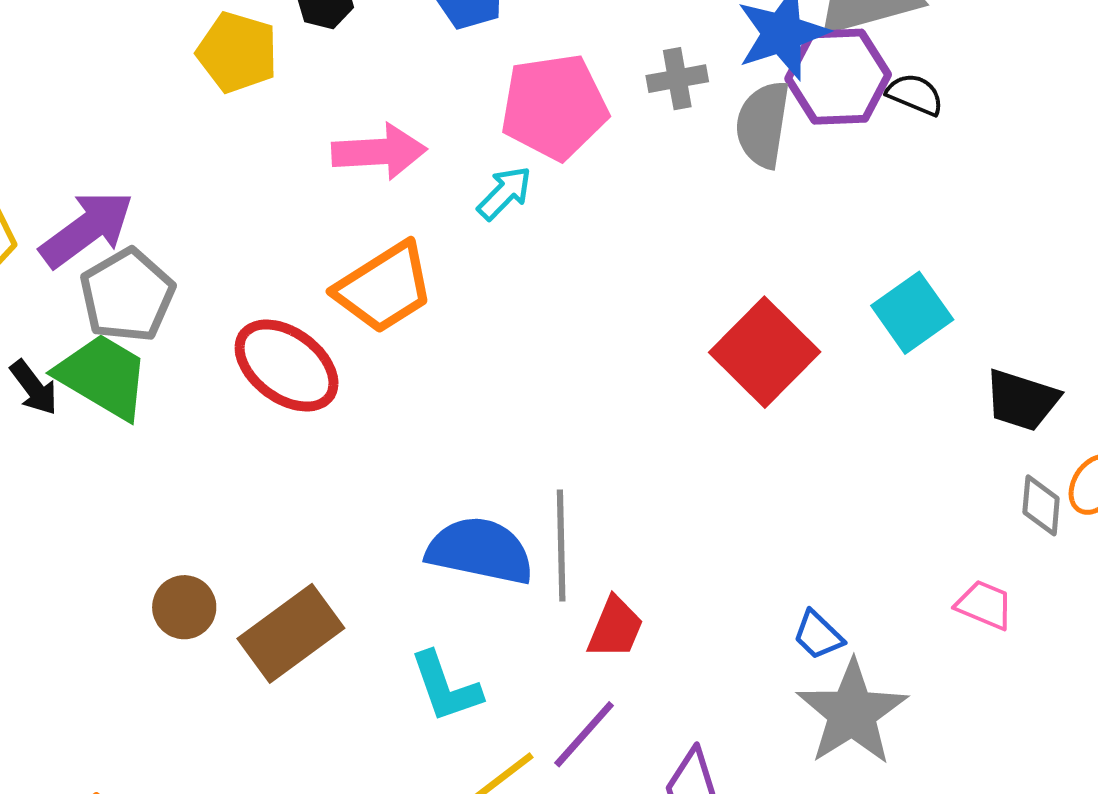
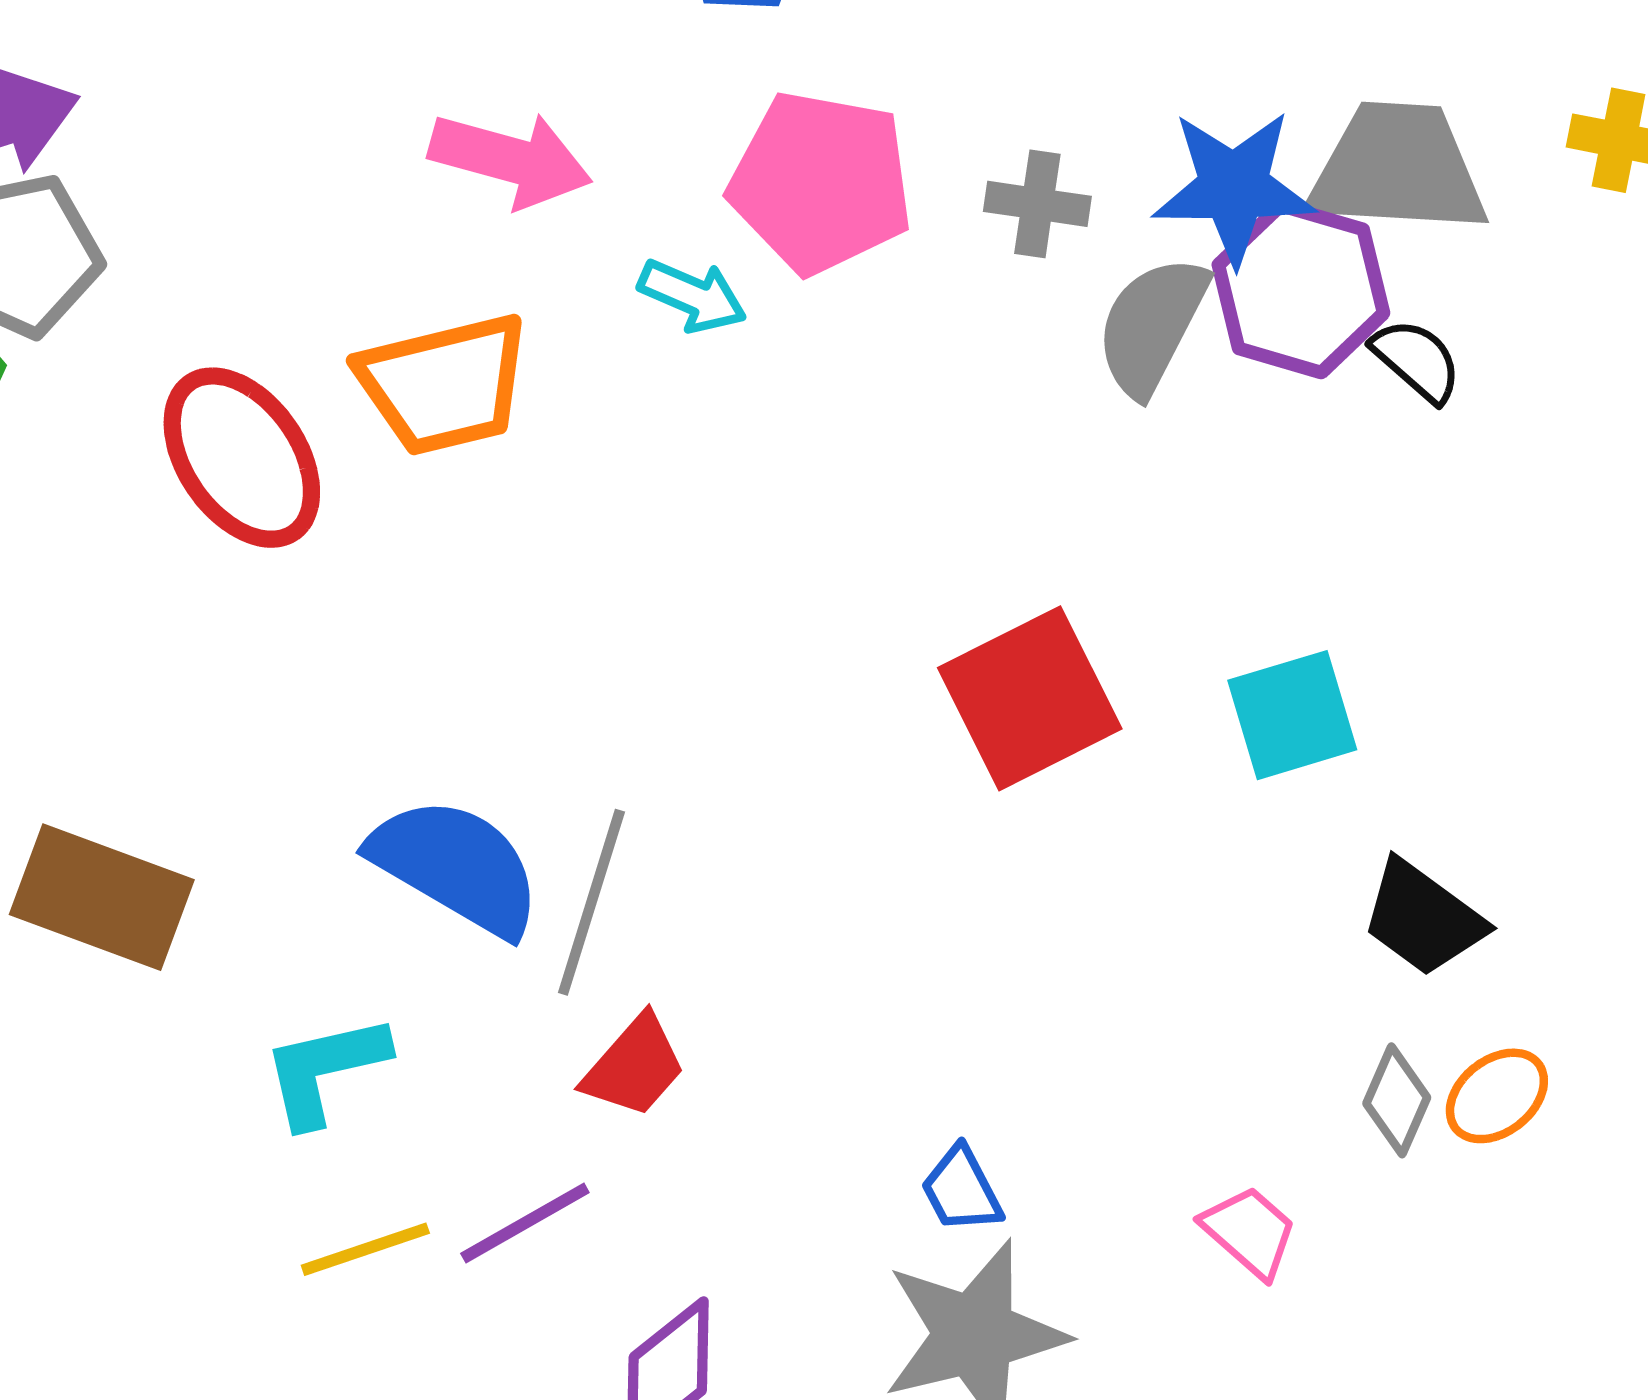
cyan arrow: (505, 193) -> (692, 296), turned 50
brown rectangle: (291, 633) -> (102, 897), turned 38
cyan L-shape: (446, 687) -> (325, 1070), turned 78

